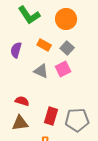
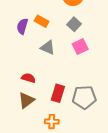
orange rectangle: (44, 45) -> (42, 21), moved
pink square: (63, 69) -> (80, 47), moved
brown triangle: (20, 123) -> (26, 100), turned -30

